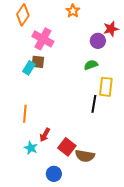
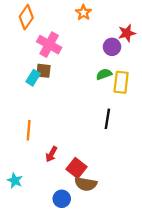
yellow rectangle: (106, 87) -> (121, 82), moved
cyan star: (31, 148) -> (15, 181), moved
brown semicircle: (85, 156) -> (86, 184), moved

